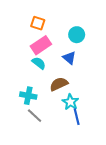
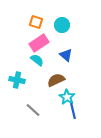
cyan circle: (77, 35) -> (62, 25), moved
cyan cross: (28, 96) -> (17, 80), moved

